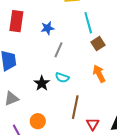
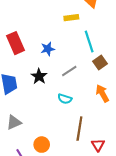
red rectangle: (16, 21) -> (15, 43), turned -30
gray line: (59, 50) -> (69, 71), moved, turned 35
black star: (42, 83) -> (39, 76), moved

